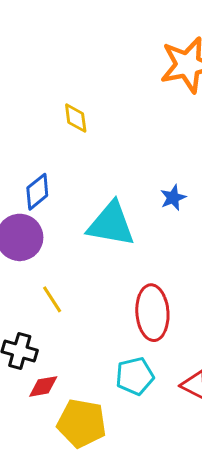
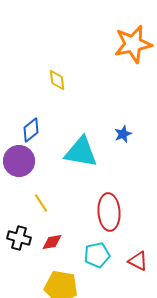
red diamond: (43, 386) -> (52, 242), moved

